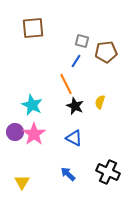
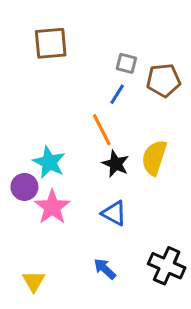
yellow semicircle: (100, 102) -> (154, 158), size x1.6
purple circle: (15, 132) -> (24, 187), moved

